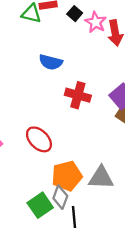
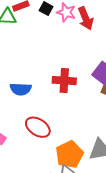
blue semicircle: (51, 62) -> (21, 89), moved

